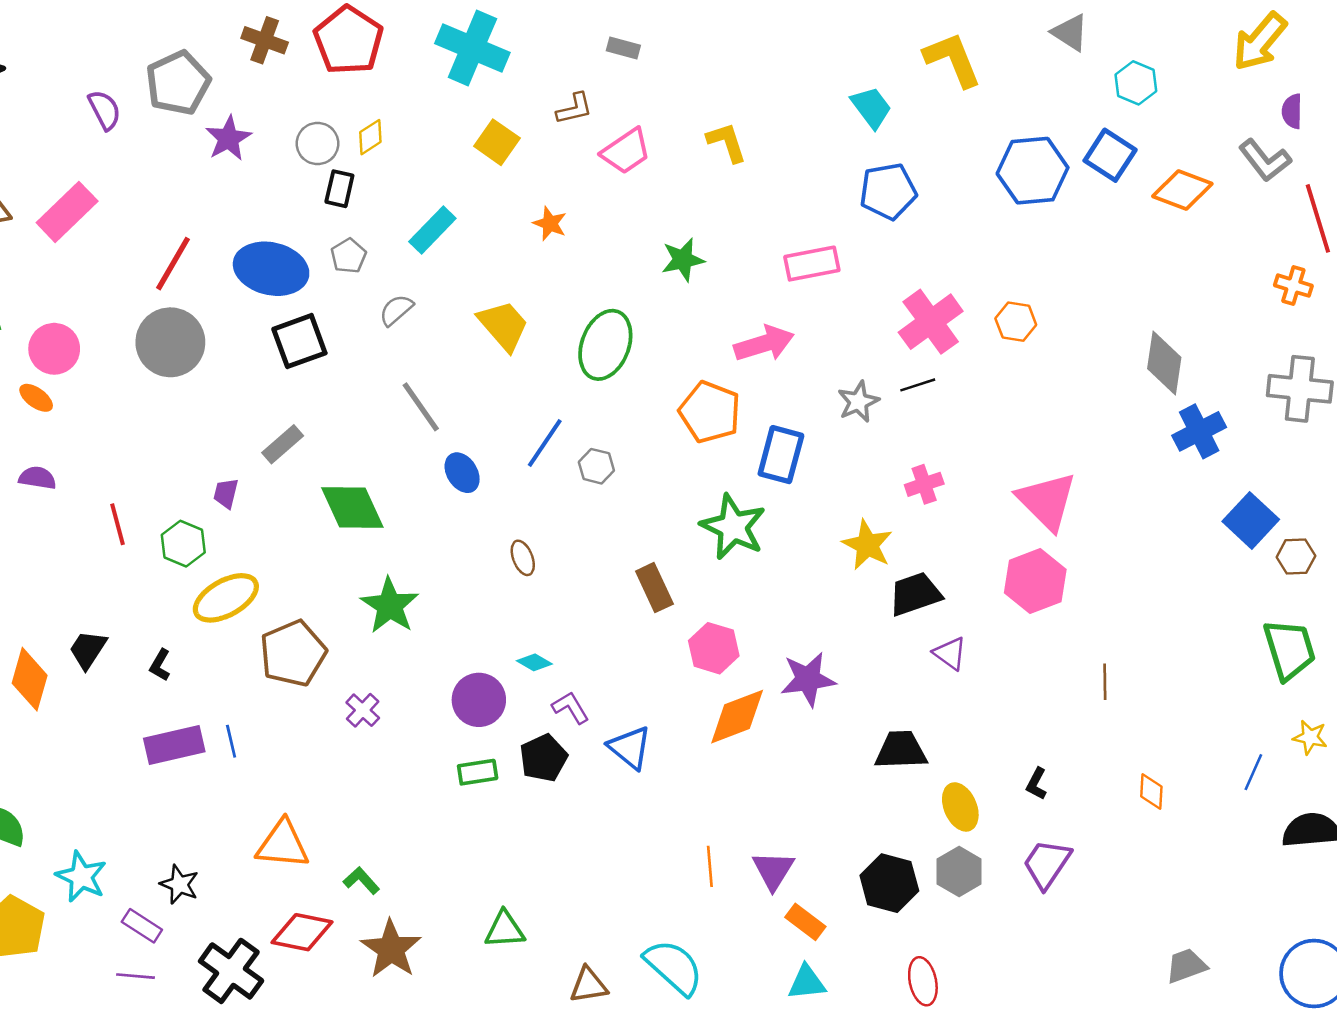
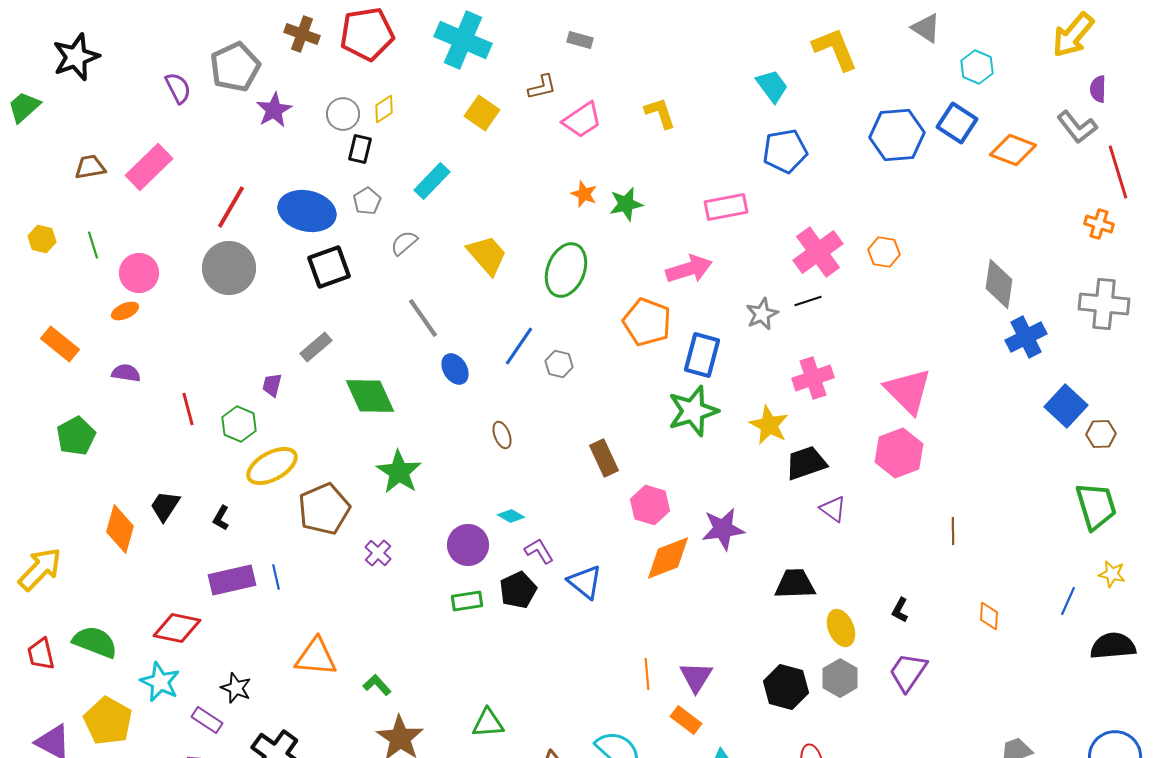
red pentagon: (348, 40) -> (367, 34), turned 30
orange star: (550, 224) -> (584, 194), moved
orange ellipse: (36, 398) -> (125, 311), turned -60
pink cross: (924, 484) -> (813, 378), size x1.4
green star: (733, 527) -> (693, 411), moved, turned 30
orange rectangle: (805, 922) -> (686, 720), moved
red diamond: (302, 932) -> (177, 628), moved

